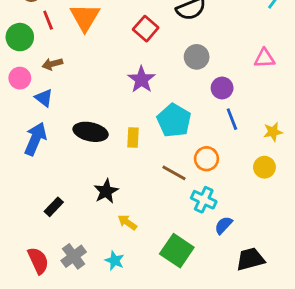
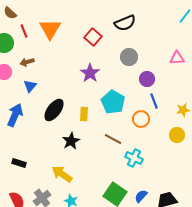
blue triangle: (44, 98) -> (30, 86), moved, turned 32
black ellipse: (91, 132) -> (54, 110), turned -65
orange circle: (206, 159) -> (141, 119), moved
black star: (106, 191) -> (71, 141), moved
black rectangle: (54, 207) -> (19, 163), moved, turned 64
yellow arrow: (127, 222) -> (62, 174), moved, size x1.5
blue semicircle: (223, 225) -> (141, 196), moved

